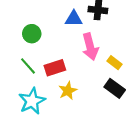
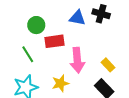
pink arrow: (90, 47) -> (77, 60), moved
red rectangle: (55, 68) -> (54, 41), moved

